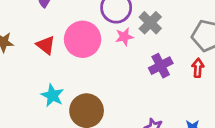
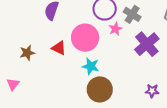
purple cross: (161, 66) -> (147, 44), size x1.4
cyan star: (52, 95) -> (91, 66), moved

